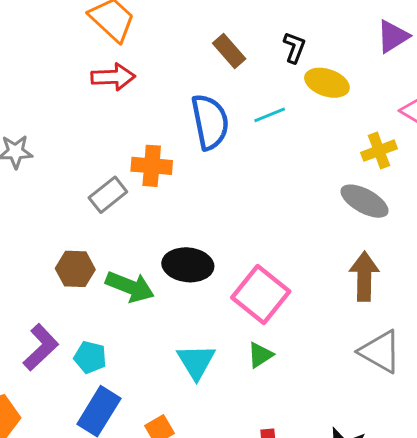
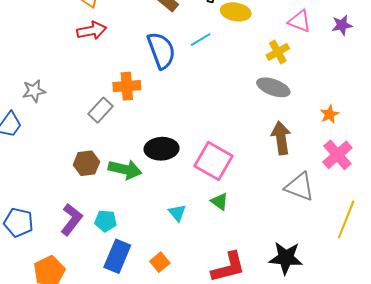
green triangle: (260, 355) -> (220, 202), turned -42
cyan triangle: (196, 362) -> (177, 213), size x0.7

